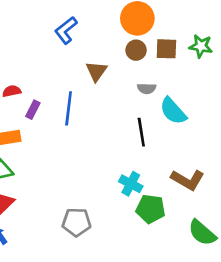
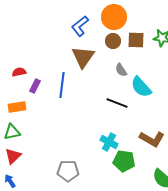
blue L-shape: (66, 30) -> (80, 26), moved
brown triangle: (96, 71) -> (83, 57), size x1.4
gray semicircle: (147, 89) -> (121, 70), turned 56
black line: (141, 132) -> (117, 103), turned -60

